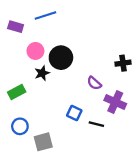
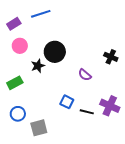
purple rectangle: (16, 27) -> (14, 24), turned -48
pink circle: (35, 51) -> (20, 46), moved
black cross: (123, 63) -> (111, 57), turned 32
purple cross: (115, 102) -> (110, 106), moved

